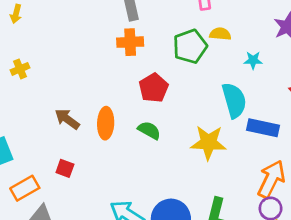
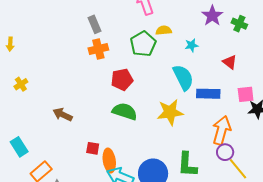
red pentagon: (154, 88) -> (122, 80), turned 30
orange ellipse: (106, 123) -> (109, 161), moved
green semicircle: (149, 130) -> (125, 111), size x1.4
red square: (65, 168) -> (93, 148), moved

